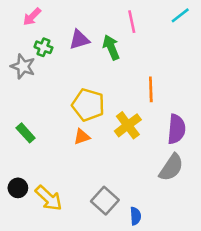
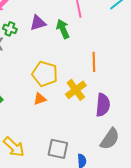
purple semicircle: (176, 129) -> (103, 105), moved
gray semicircle: (171, 167) -> (110, 139), moved
gray square: (105, 201) -> (58, 149), turned -30

